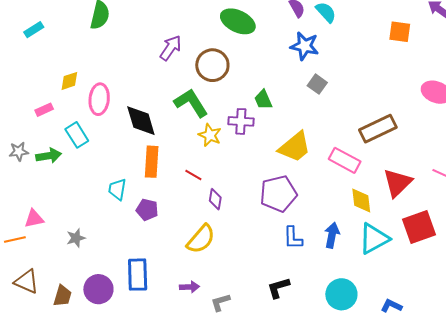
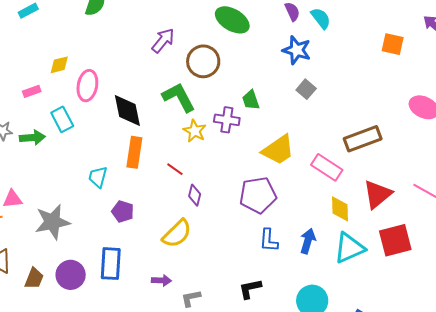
purple pentagon: (147, 210) -> (123, 211), moved
gray star: (76, 238) -> (52, 222), size x1.8

